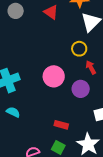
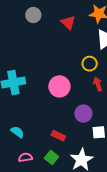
purple circle: (81, 89) -> (83, 114), moved
cyan semicircle: (13, 112) -> (17, 132), moved

